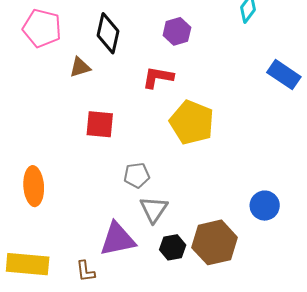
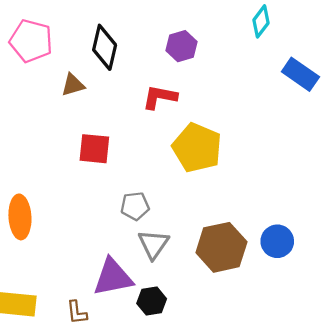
blue rectangle: (284, 75) -> (300, 74), moved
brown hexagon: (215, 242) -> (221, 247), moved
black hexagon: (173, 247) -> (152, 301), moved

